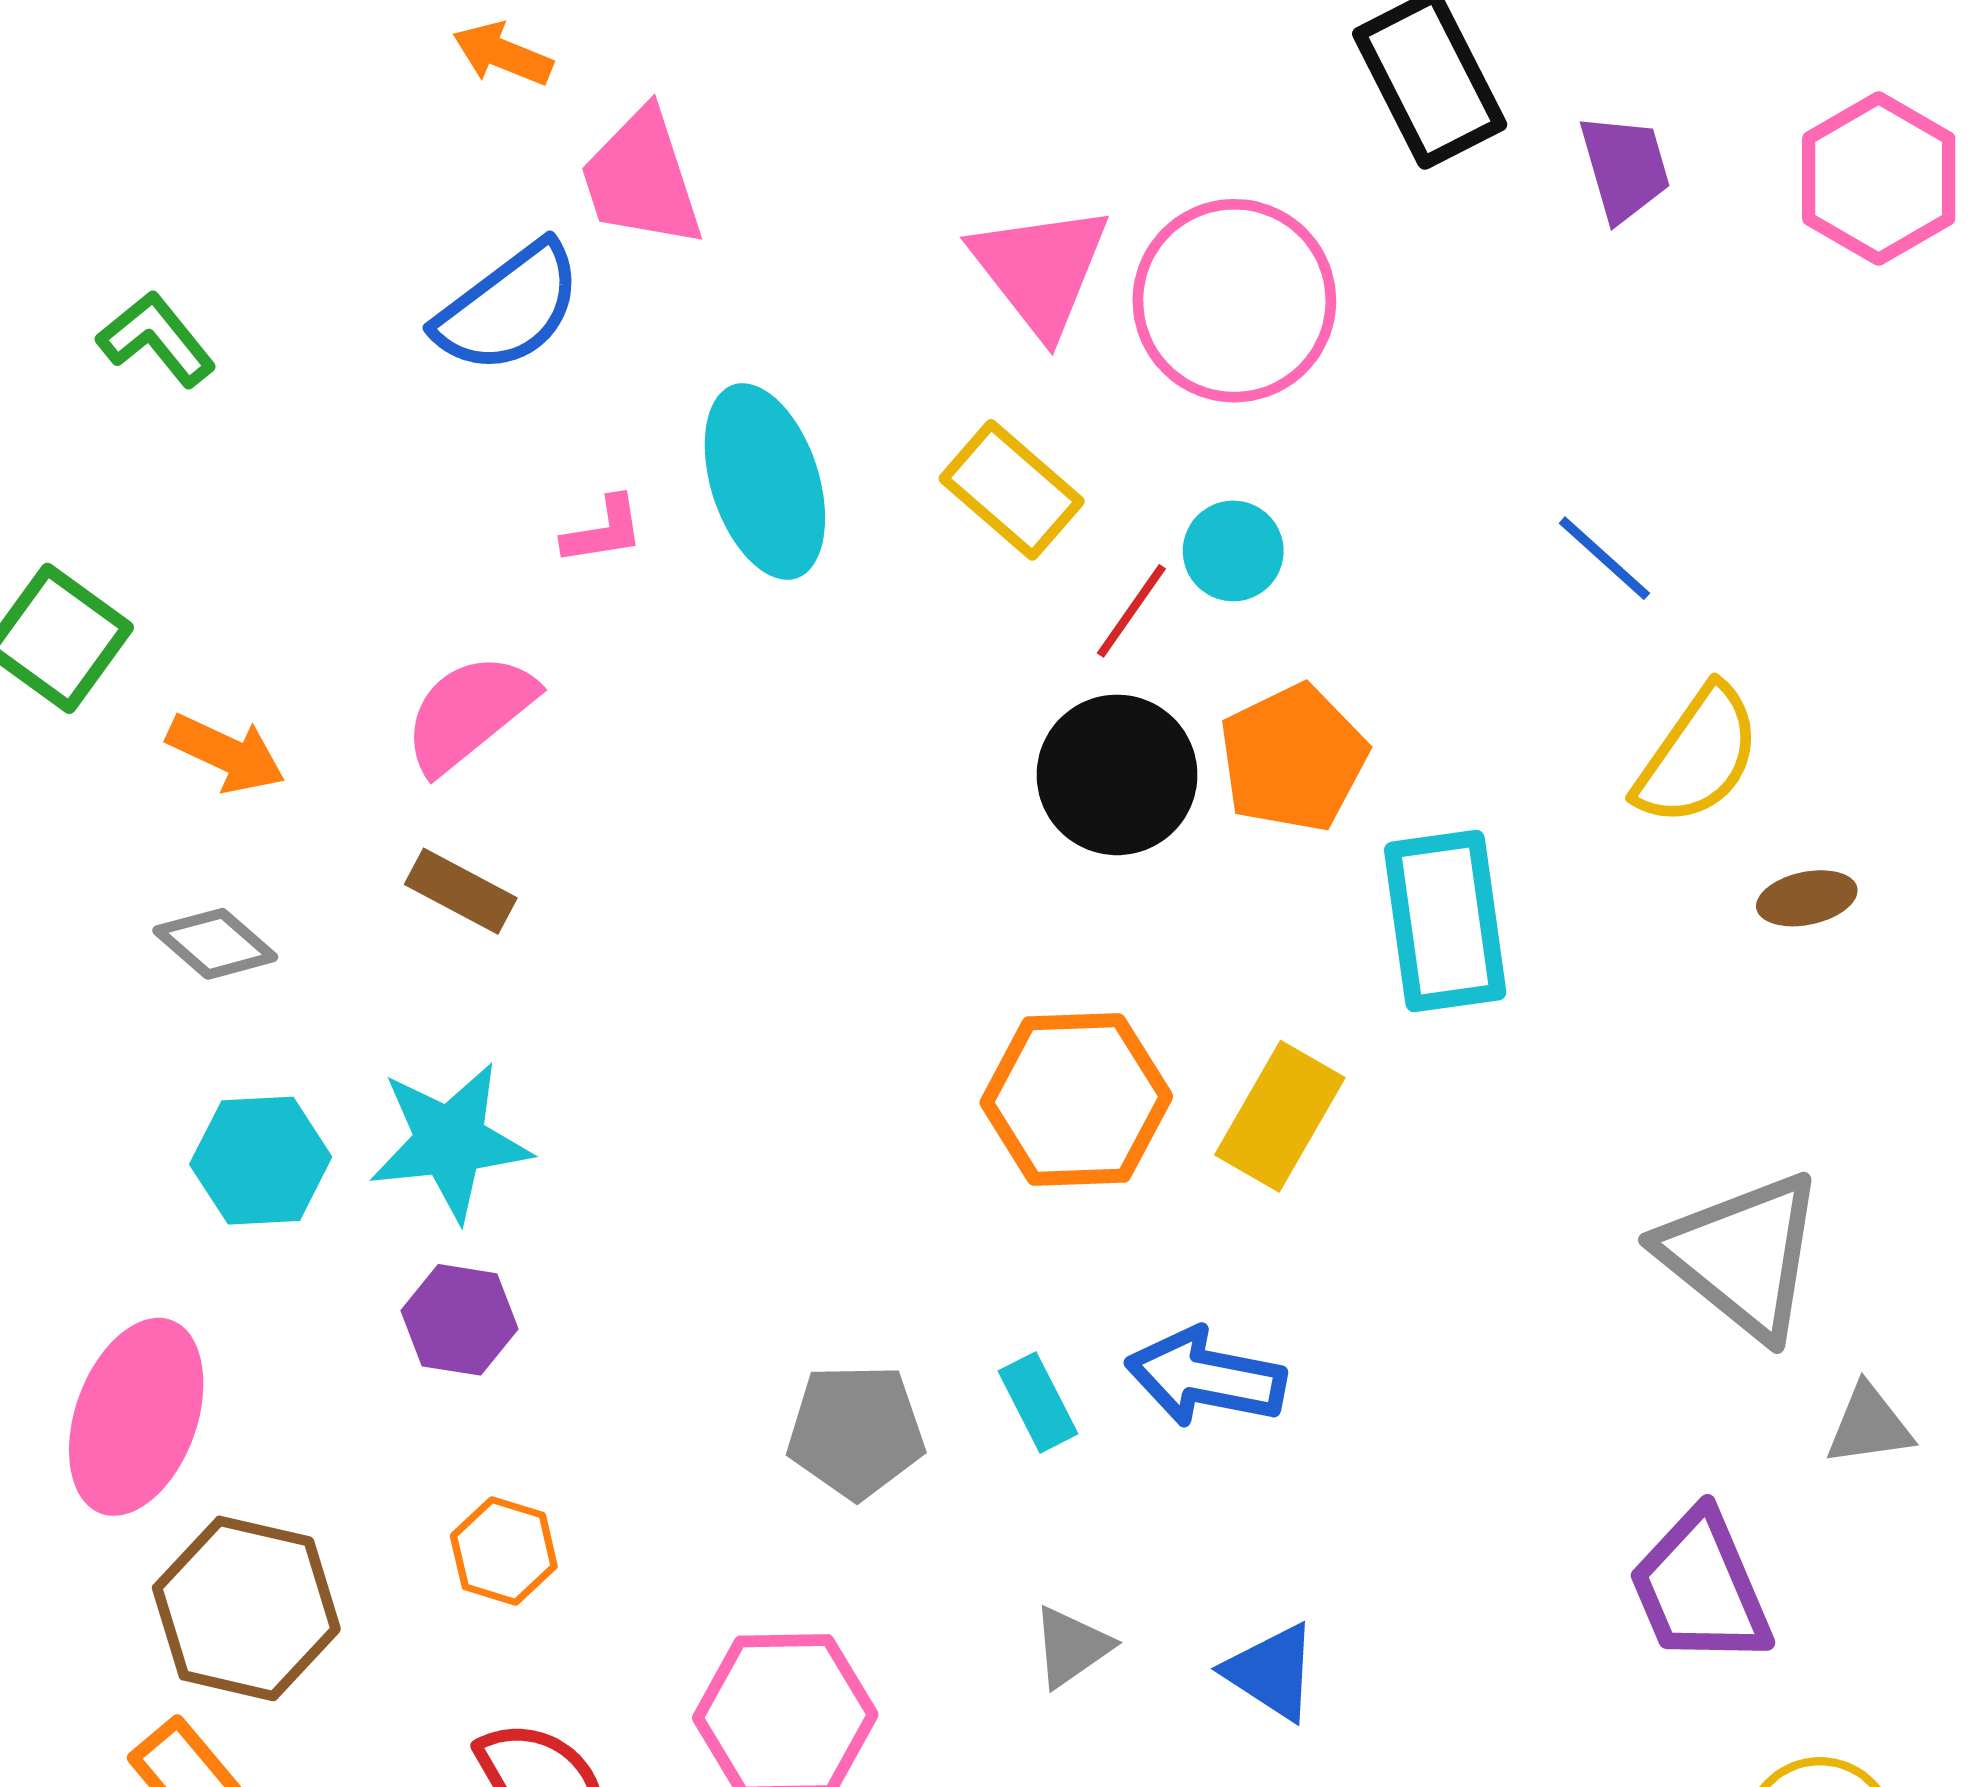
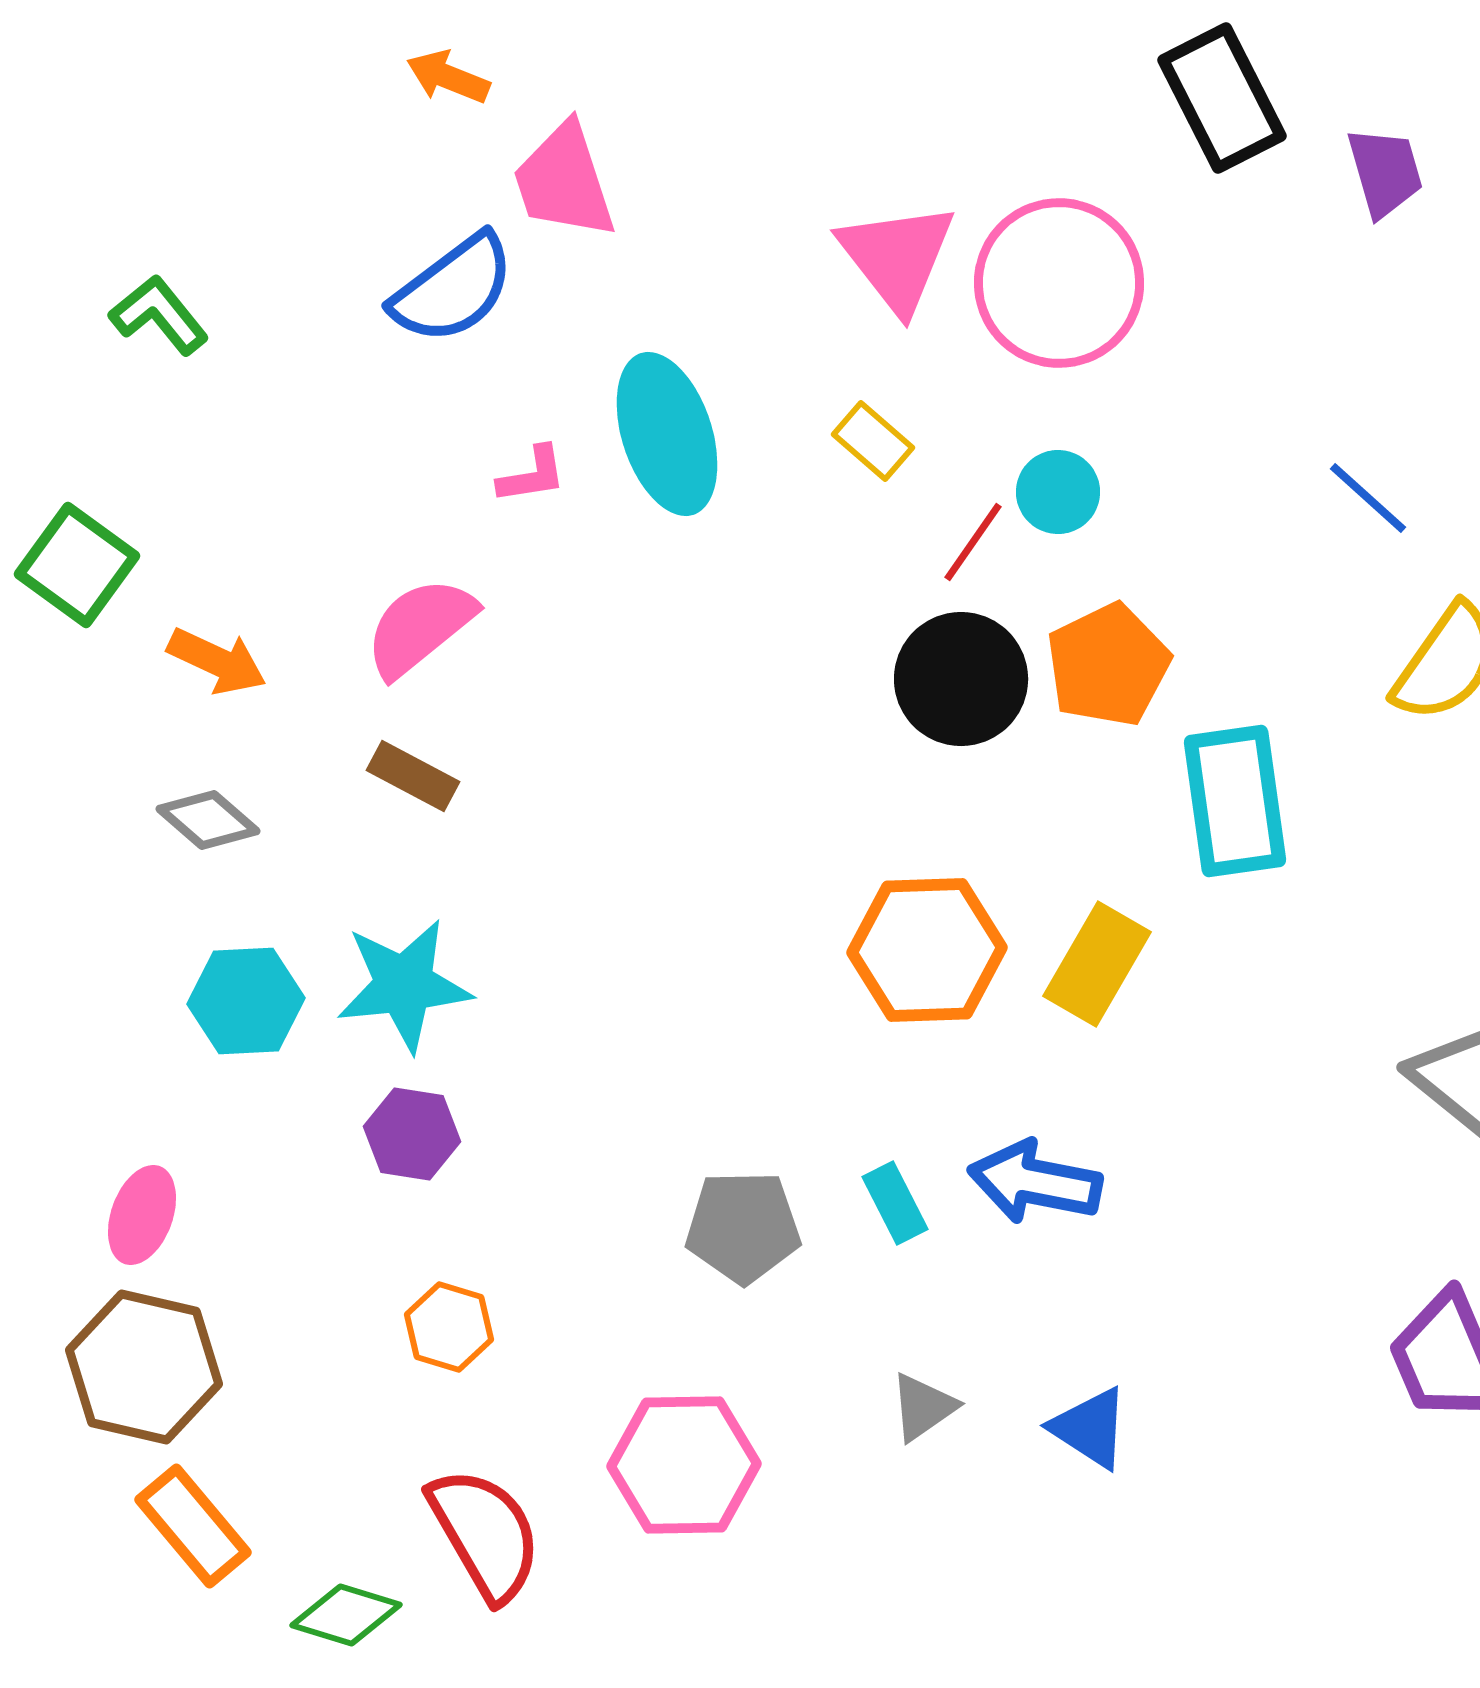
yellow rectangle: (1012, 490) -> (873, 441), size x0.7
pink ellipse: (136, 1417) -> (142, 1215), size x0.6
brown hexagon: (246, 1608) -> (144, 1367), moved

